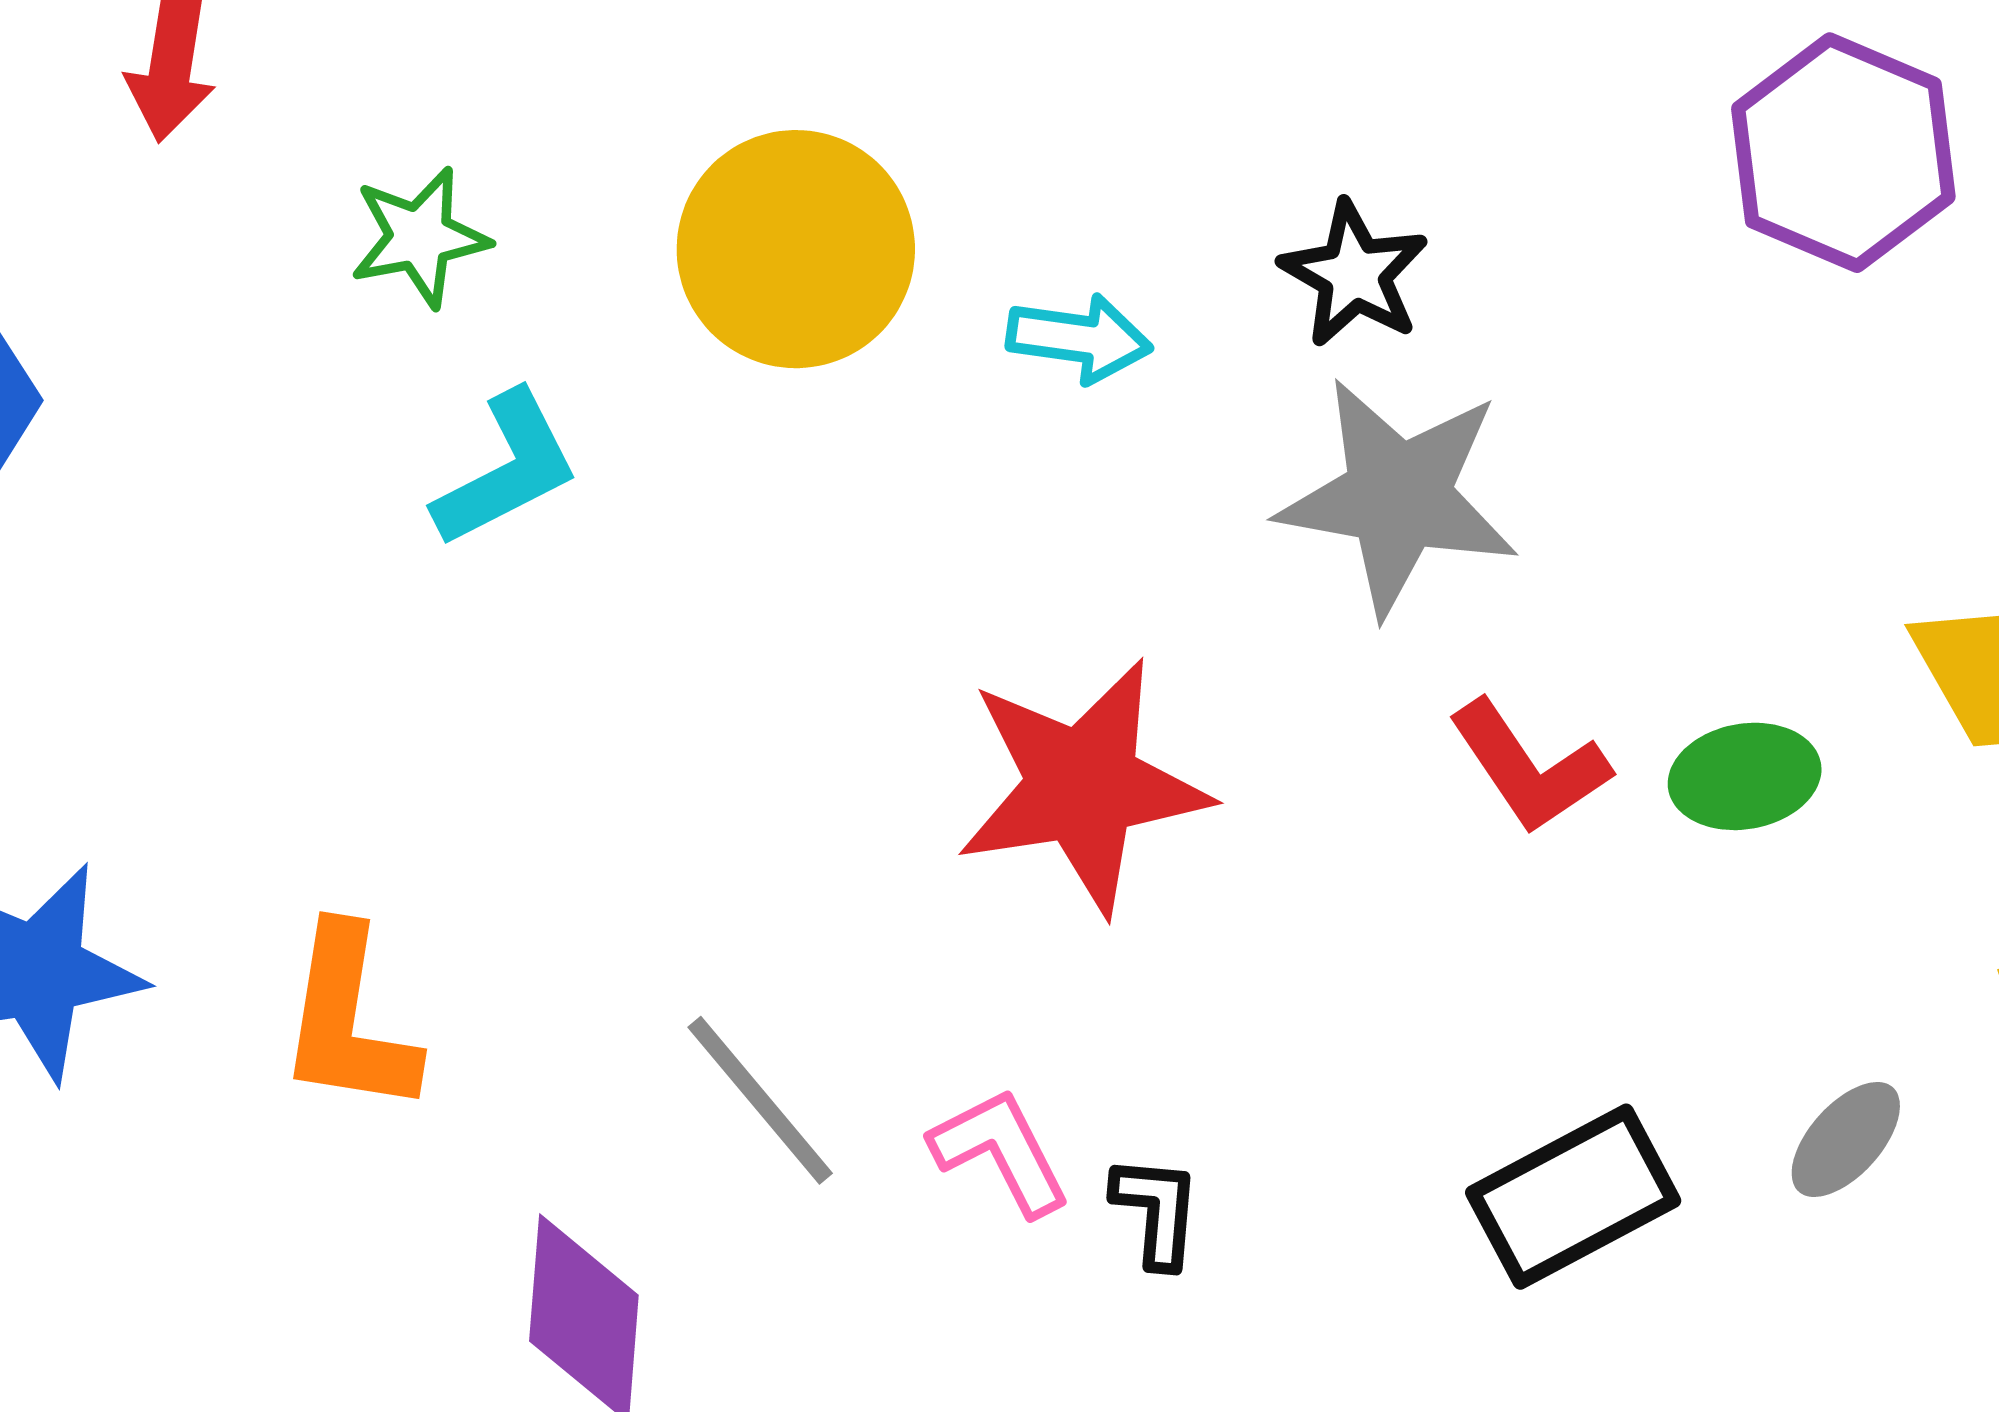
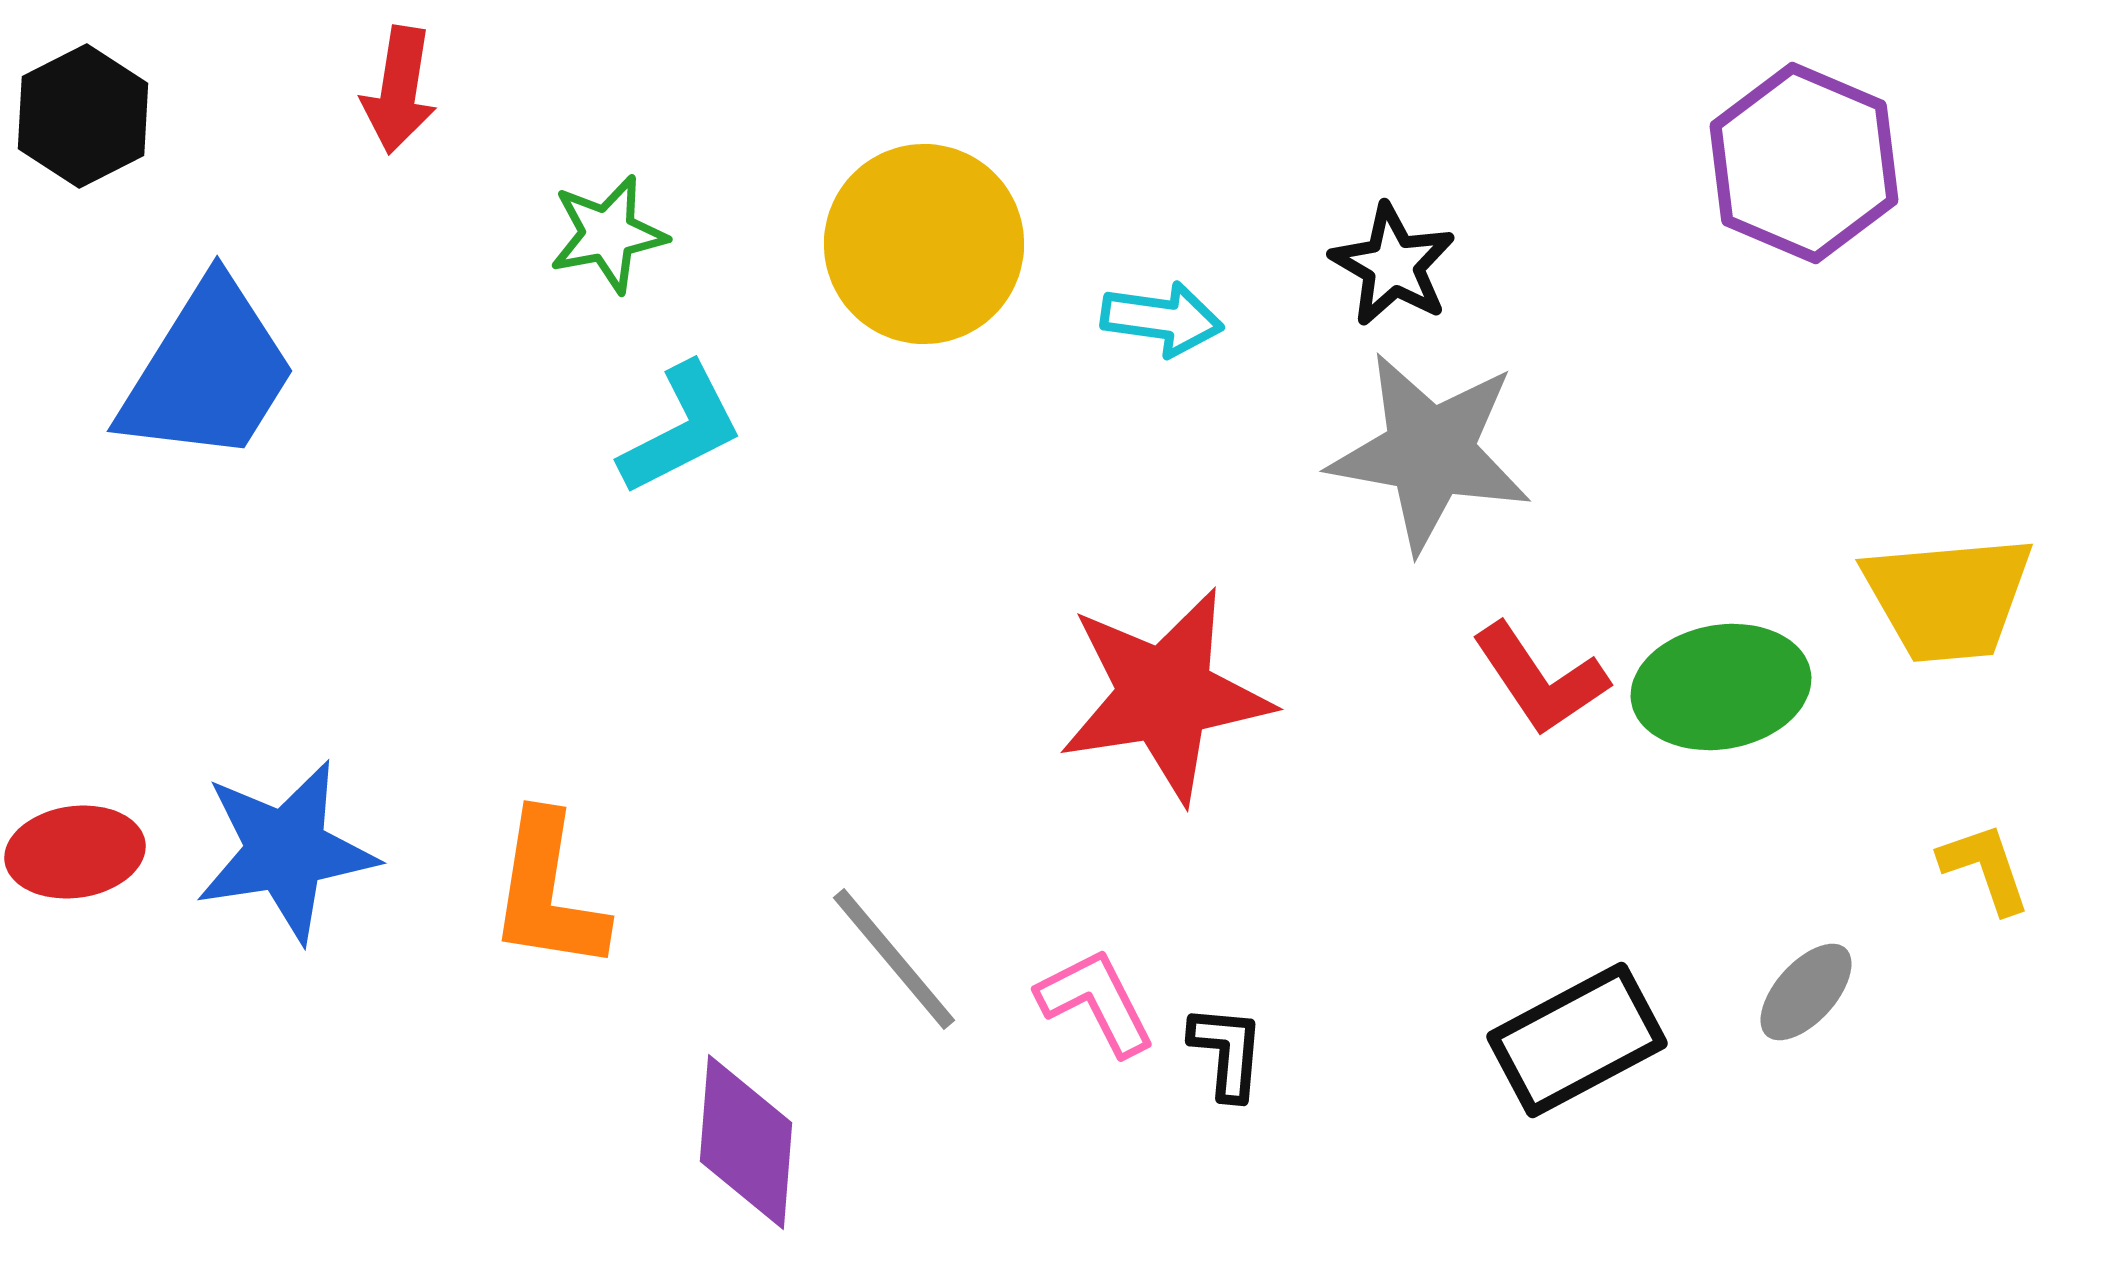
green ellipse: (1745, 776) -> (1721, 687), size x1.4

